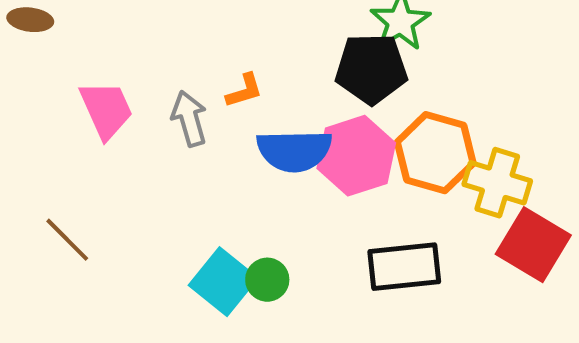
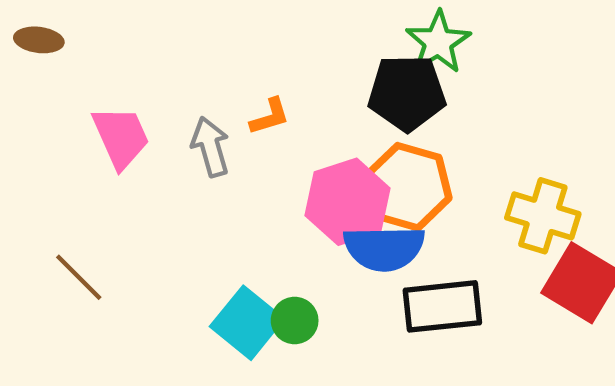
blue semicircle: (294, 151) -> (384, 248), moved
orange hexagon: (435, 153) -> (408, 187), moved
pink hexagon: (356, 156) -> (347, 202), moved

